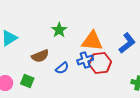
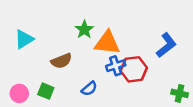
orange triangle: (92, 41) -> (107, 43), moved
blue semicircle: (62, 68) -> (89, 89), moved

